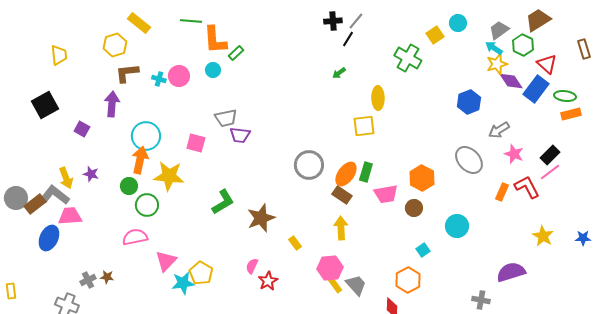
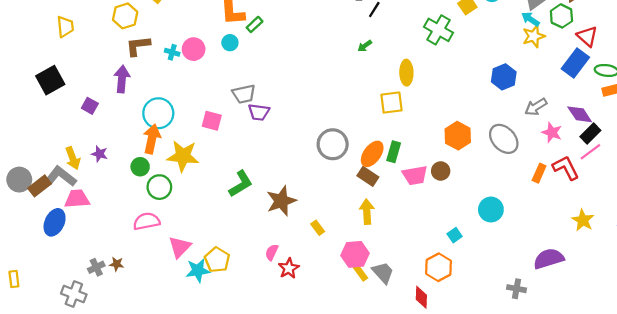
purple diamond: (511, 81) -> (580, 114), moved
orange hexagon: (422, 178) -> (458, 136), moved
brown circle: (414, 208) -> (441, 171), moved

